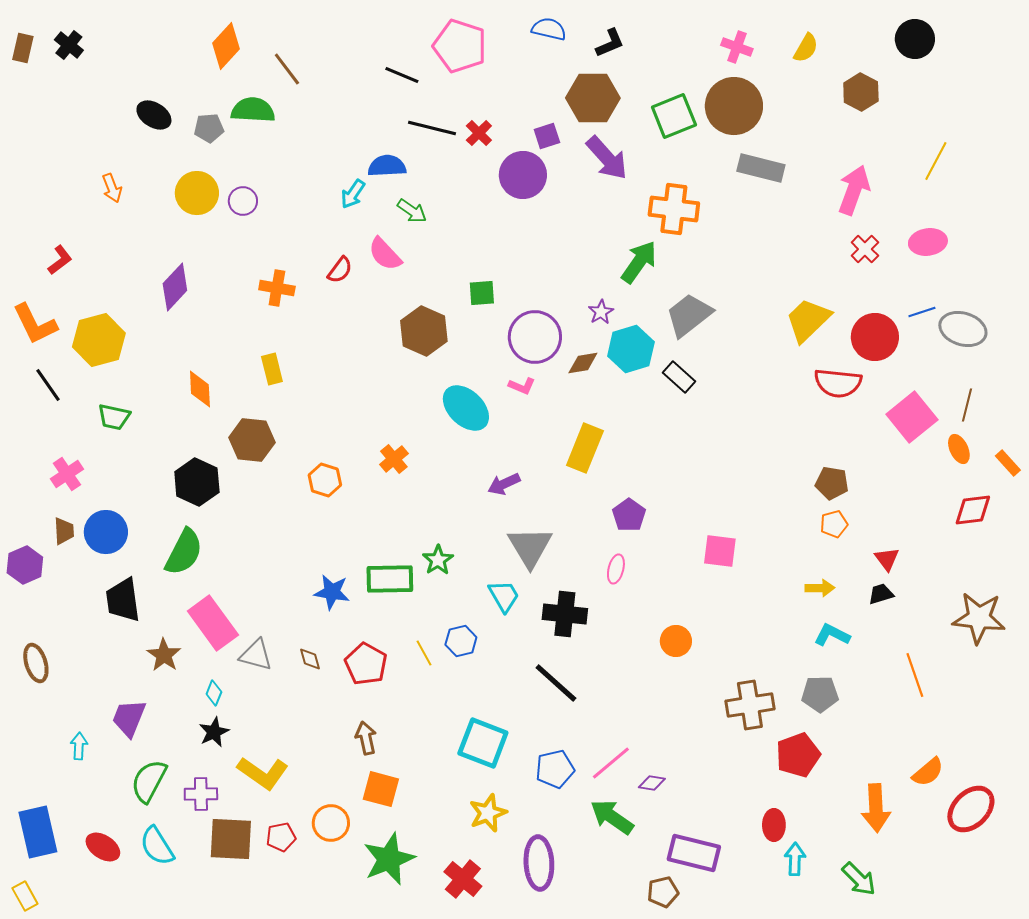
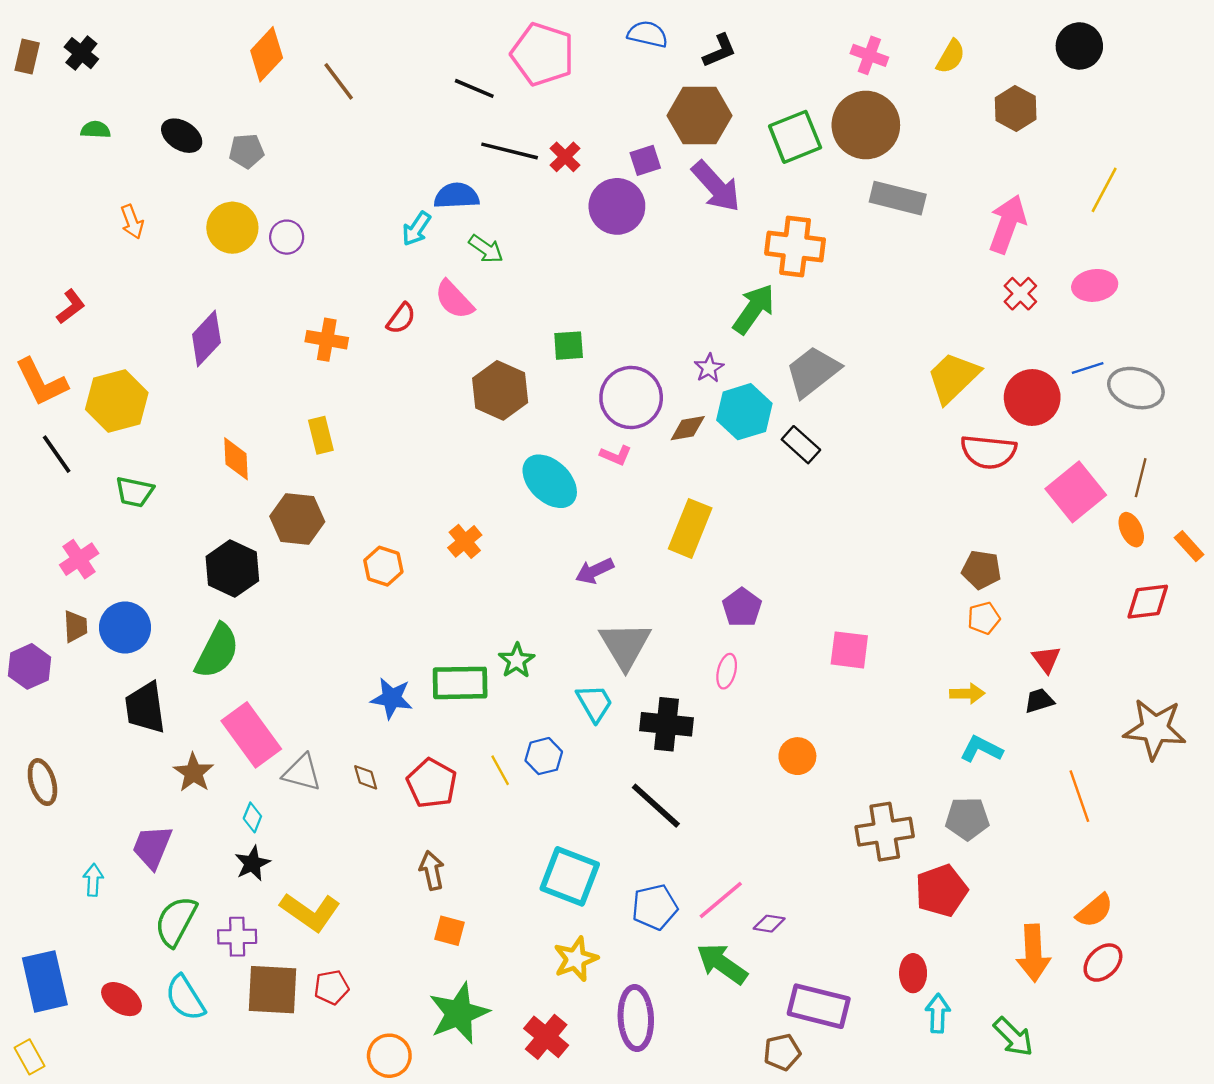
green semicircle: (253, 110) -> (96, 130), moved, size x0.6
orange square: (381, 789) -> (449, 931), size x0.7
red ellipse: (971, 809) -> (1103, 963), moved, size x0.7
orange circle: (331, 823) -> (389, 1056), moved

